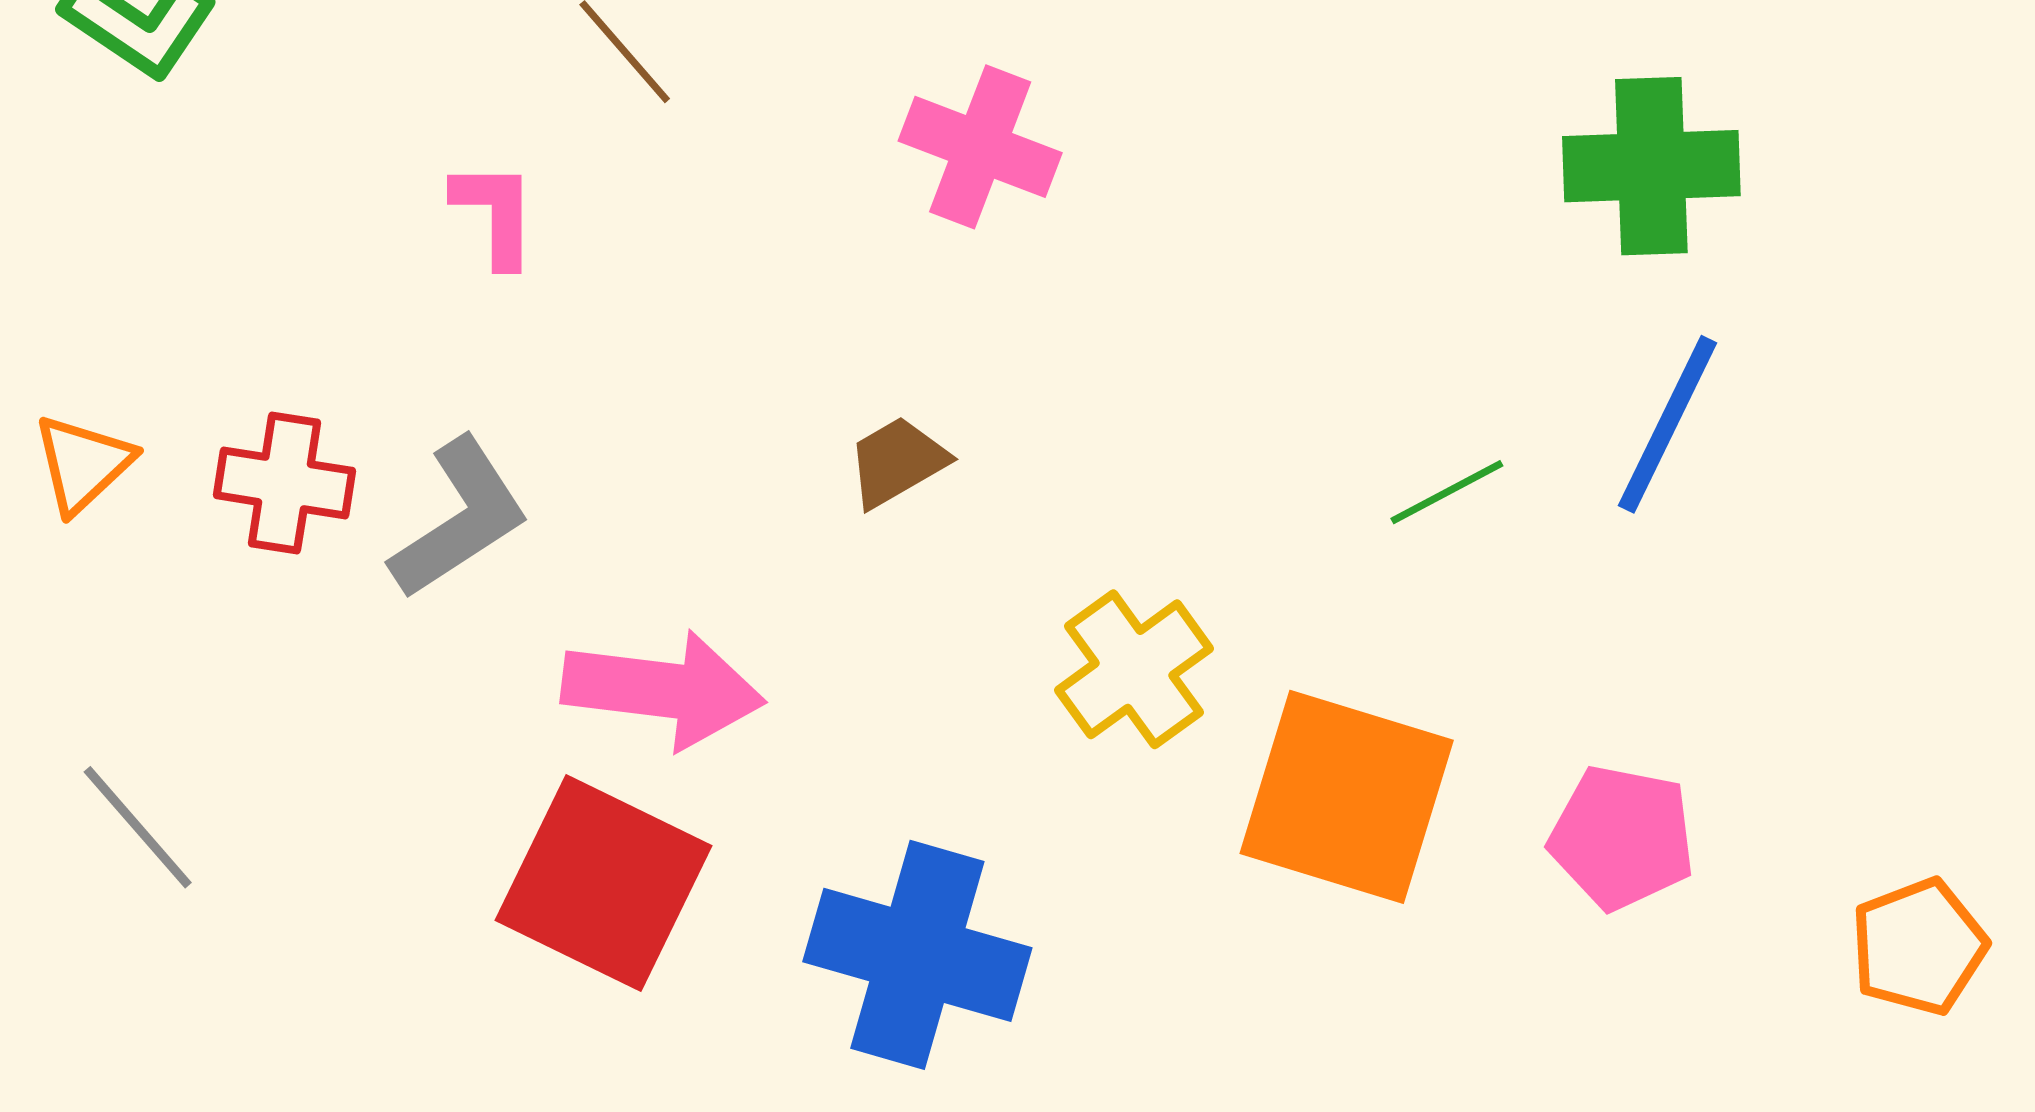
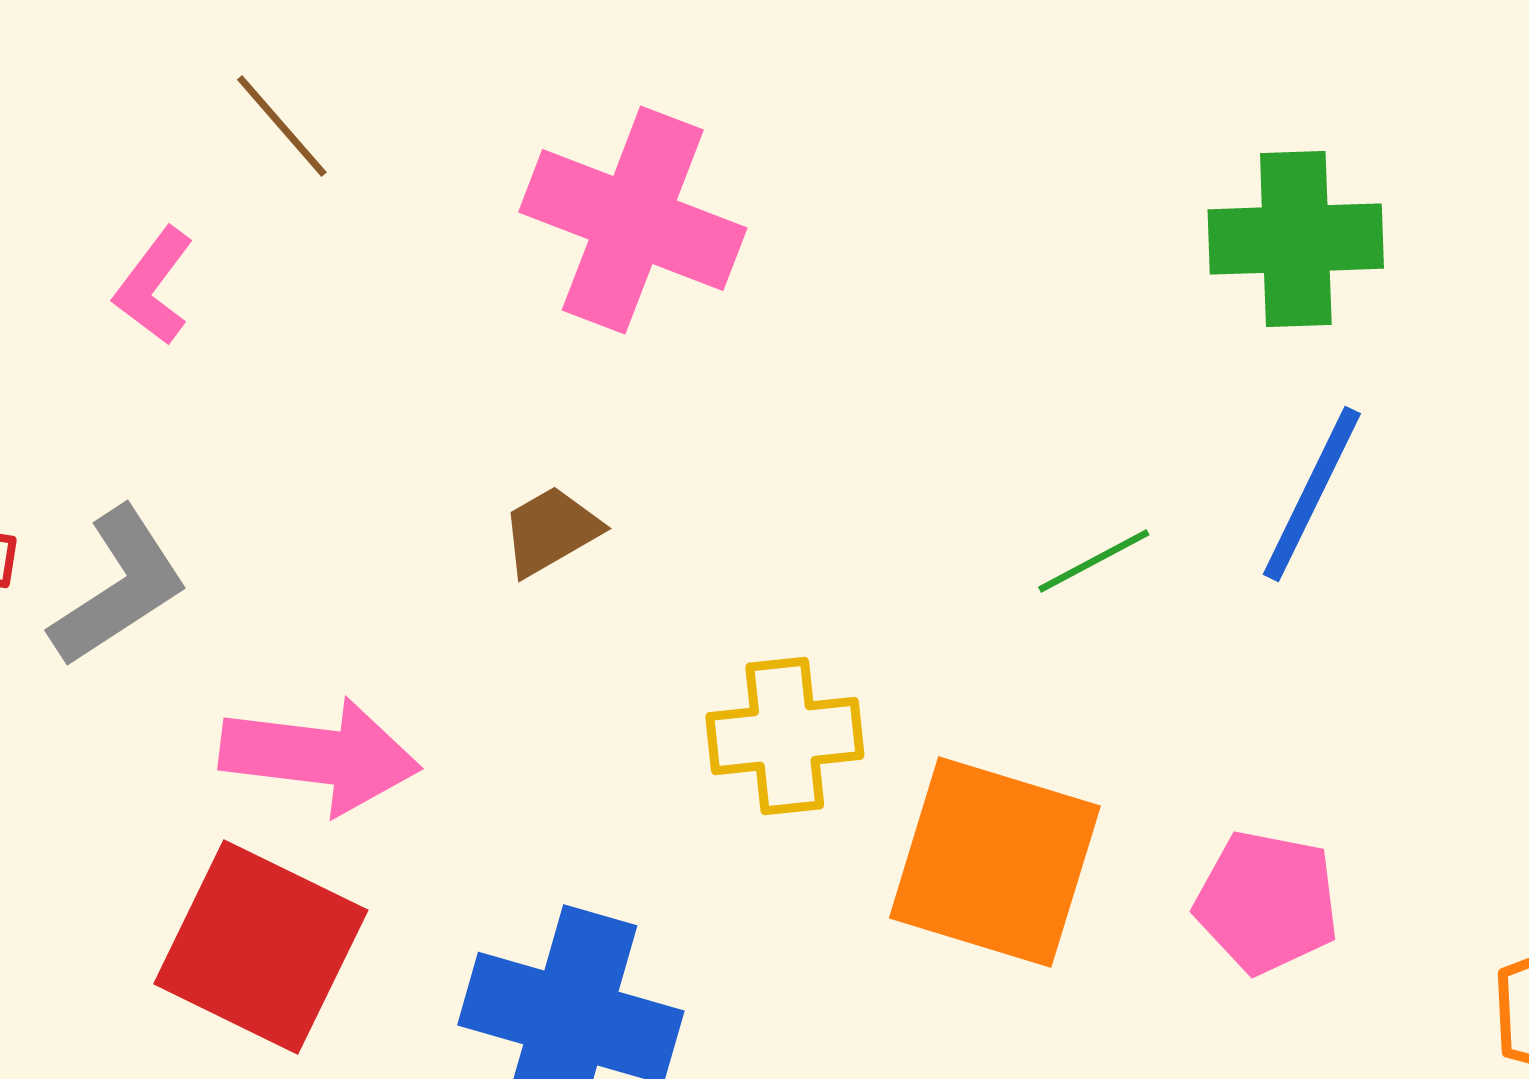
pink cross: (980, 147) -> (633, 220), size x1.4
pink L-shape: (495, 214) -> (154, 286), turned -143
yellow cross: (1134, 669) -> (785, 736), turned 30

